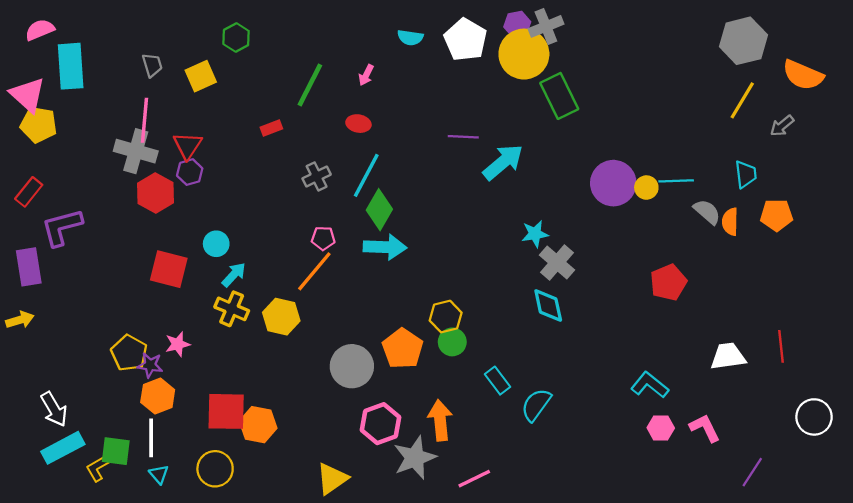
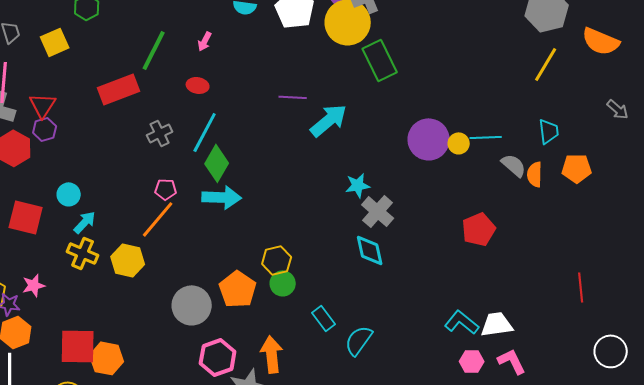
gray arrow: (782, 126) -> (618, 109), moved, turned -100
red rectangle: (271, 128) -> (119, 89), size x2.0
white trapezoid: (728, 356) -> (497, 324), moved

